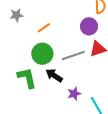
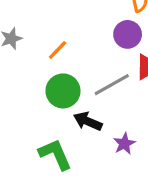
green L-shape: (27, 78) -> (55, 154), moved

